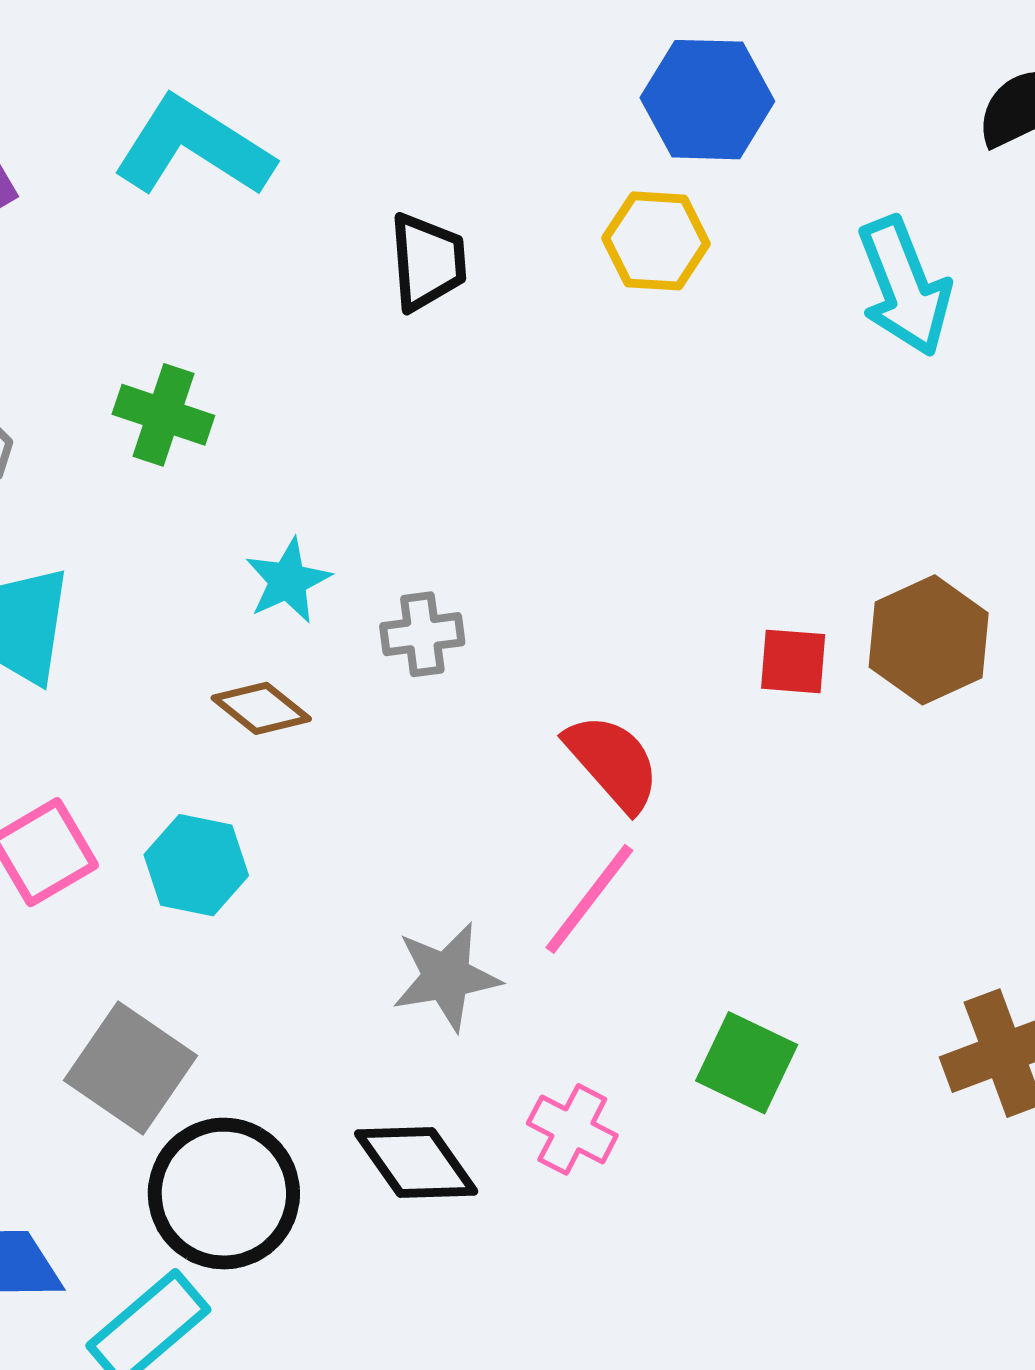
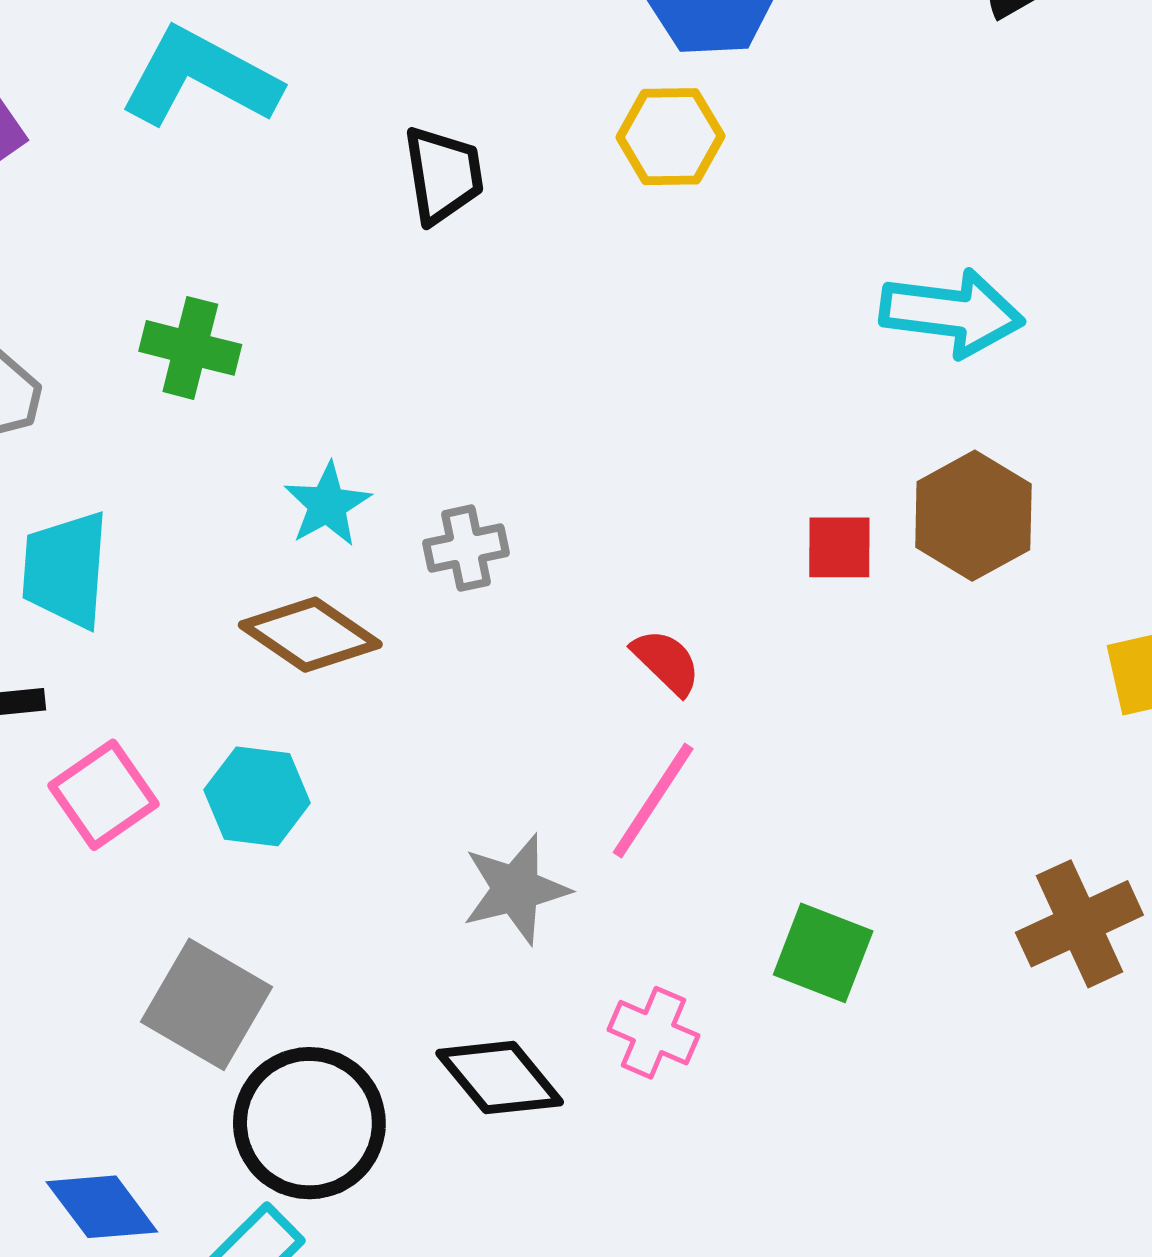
cyan arrow: (904, 286) -> (952, 313), moved, turned -57
brown diamond: (261, 708) -> (310, 635), size x1.4
red semicircle: (613, 762) -> (666, 662), size x0.7

